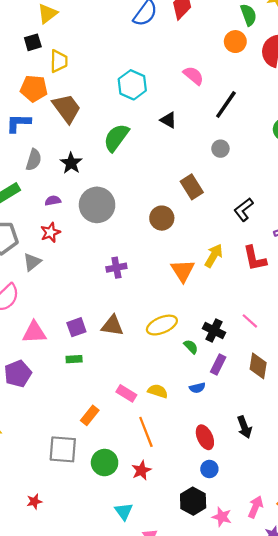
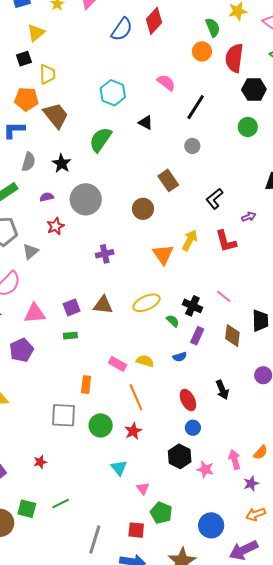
red star: (50, 232) -> (56, 226), moved
orange rectangle: (90, 415) -> (86, 385), turned -30
pink arrow: (255, 507) -> (235, 460), turned -36

